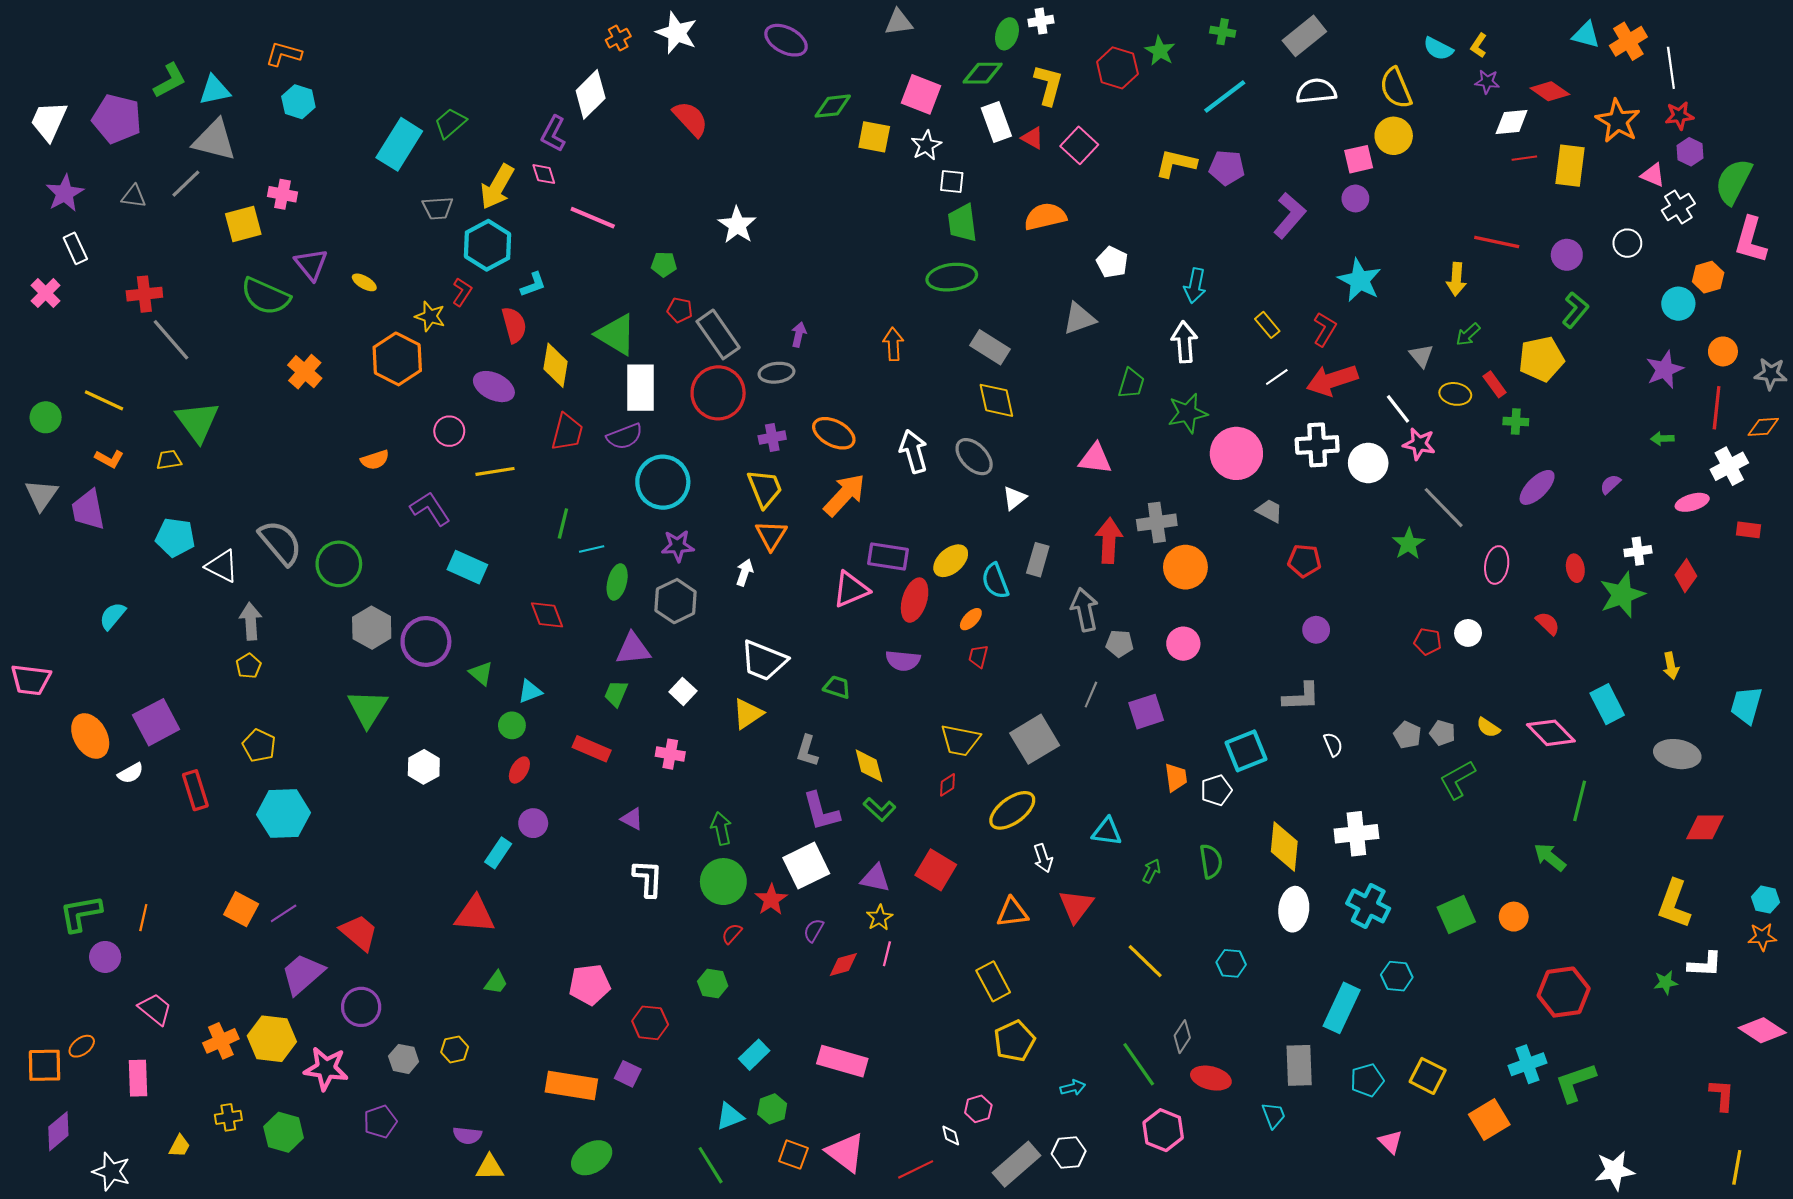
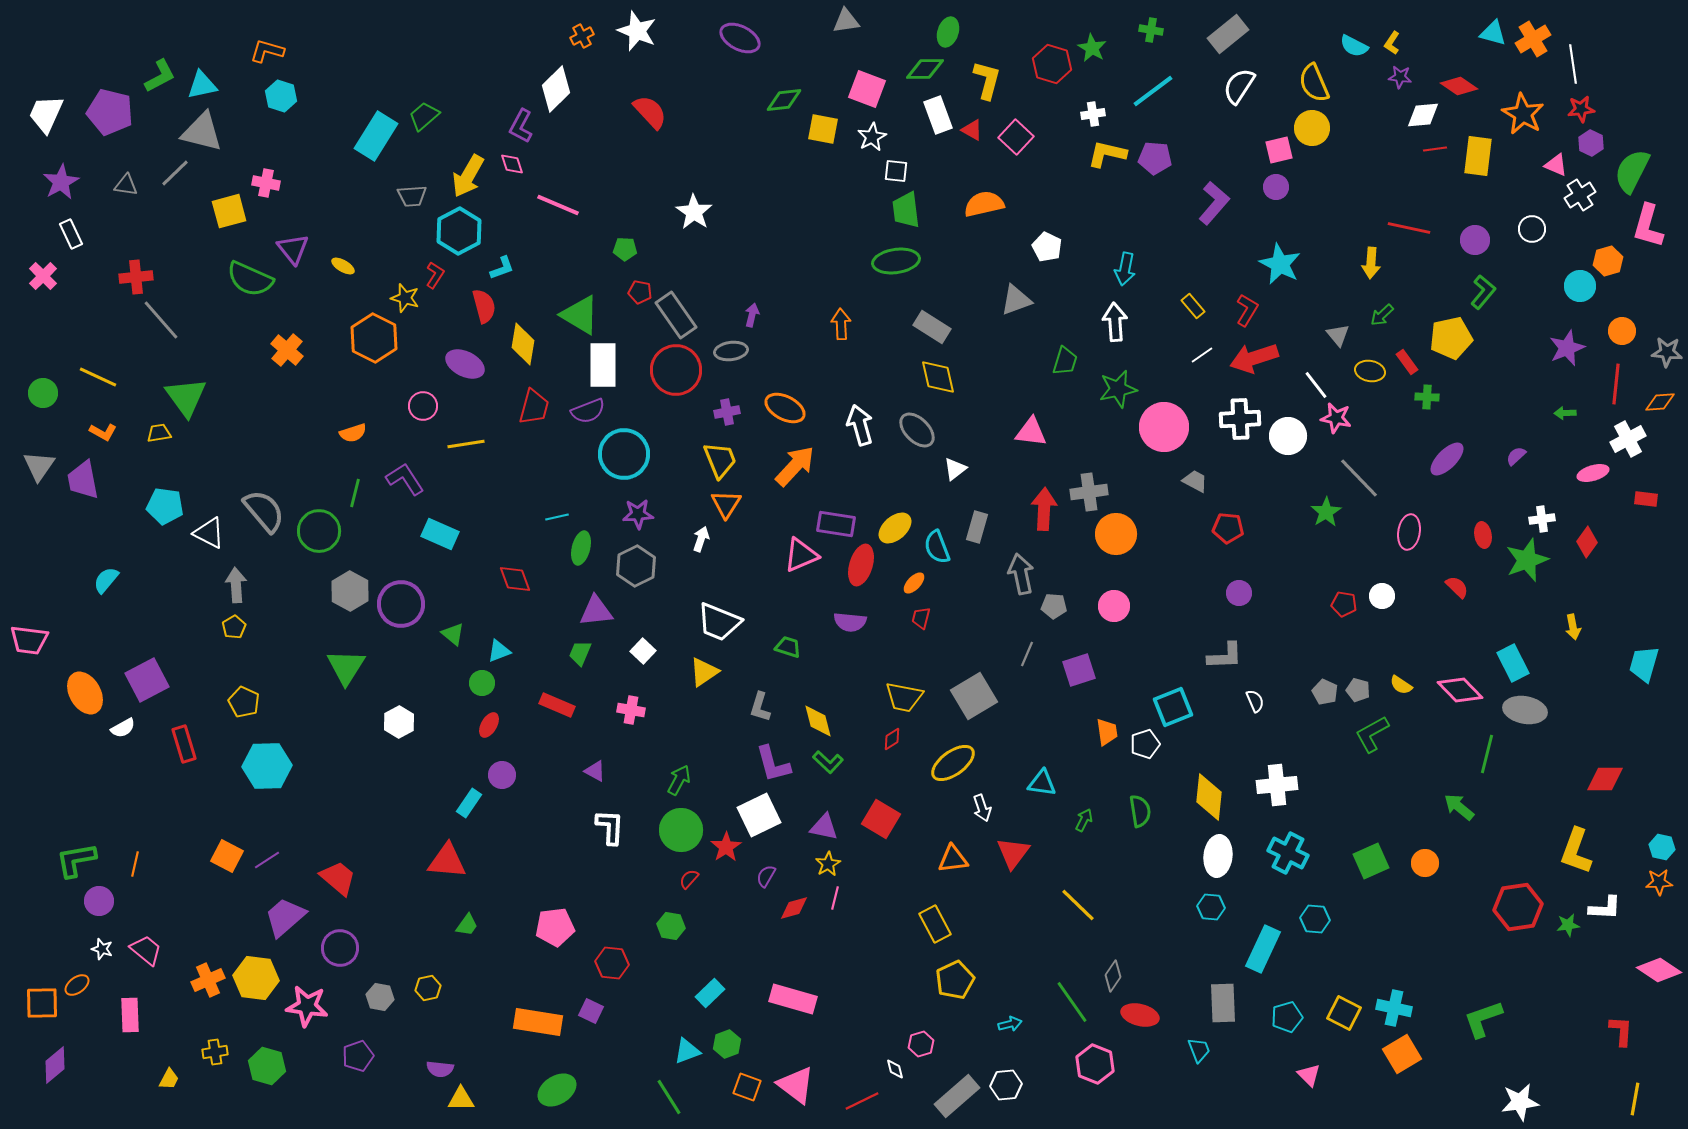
white cross: (1041, 21) -> (1093, 114), moved
white semicircle: (1316, 91) -> (1239, 86), turned -51
green line: (563, 524) -> (355, 493), moved
gray ellipse: (1677, 754) -> (1525, 710), moved
green arrow: (721, 828) -> (679, 780), turned 40
cyan hexagon: (1231, 963) -> (1211, 907), moved
red hexagon: (1564, 992) -> (1518, 907), moved
cyan cross: (1528, 1064) -> (1394, 1008), moved, turned 32
white star: (111, 1172) -> (102, 949), moved, size x0.6

